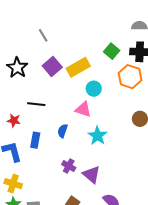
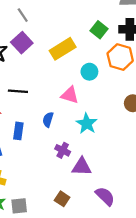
purple square: (52, 67) -> (22, 43), moved
cyan circle: (94, 89) -> (89, 72), moved
purple cross: (69, 166) -> (63, 150), moved
purple triangle: (91, 175) -> (82, 167), turned -36

